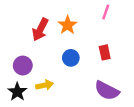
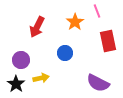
pink line: (106, 12) -> (97, 11), turned -40
orange star: (68, 25) -> (75, 22), moved
red rectangle: (105, 52) -> (108, 41), moved, size x1.5

